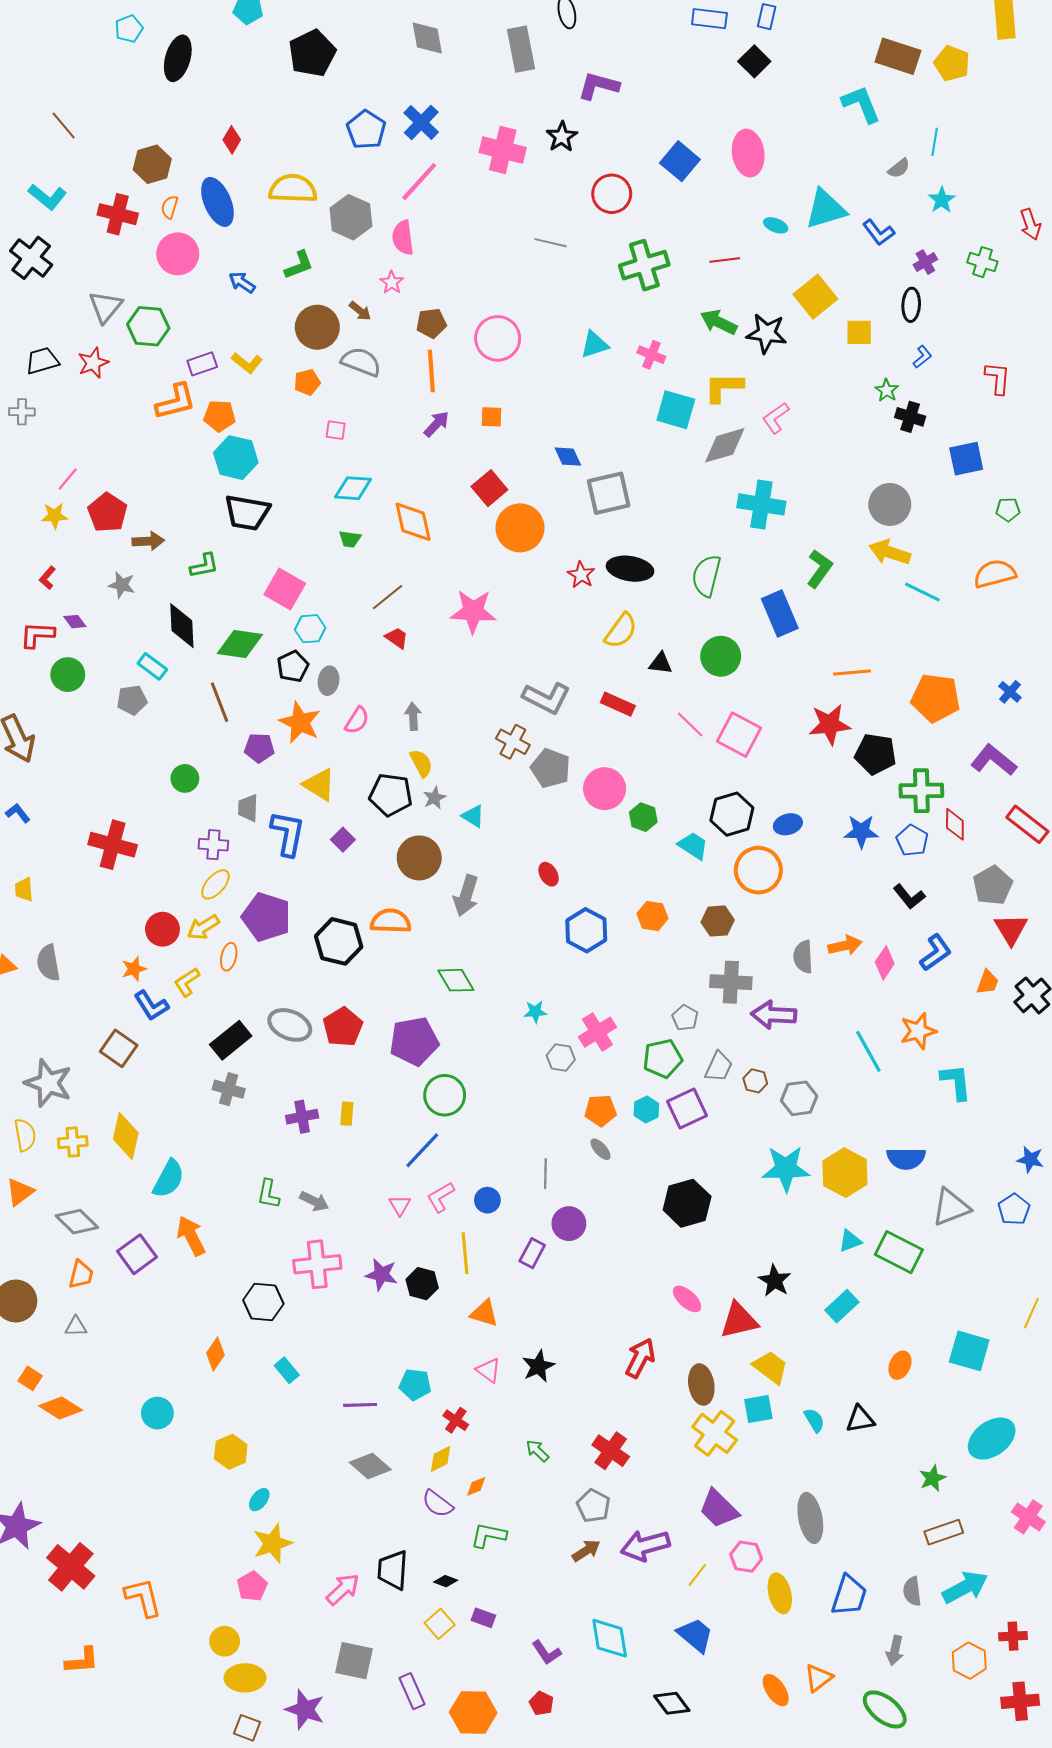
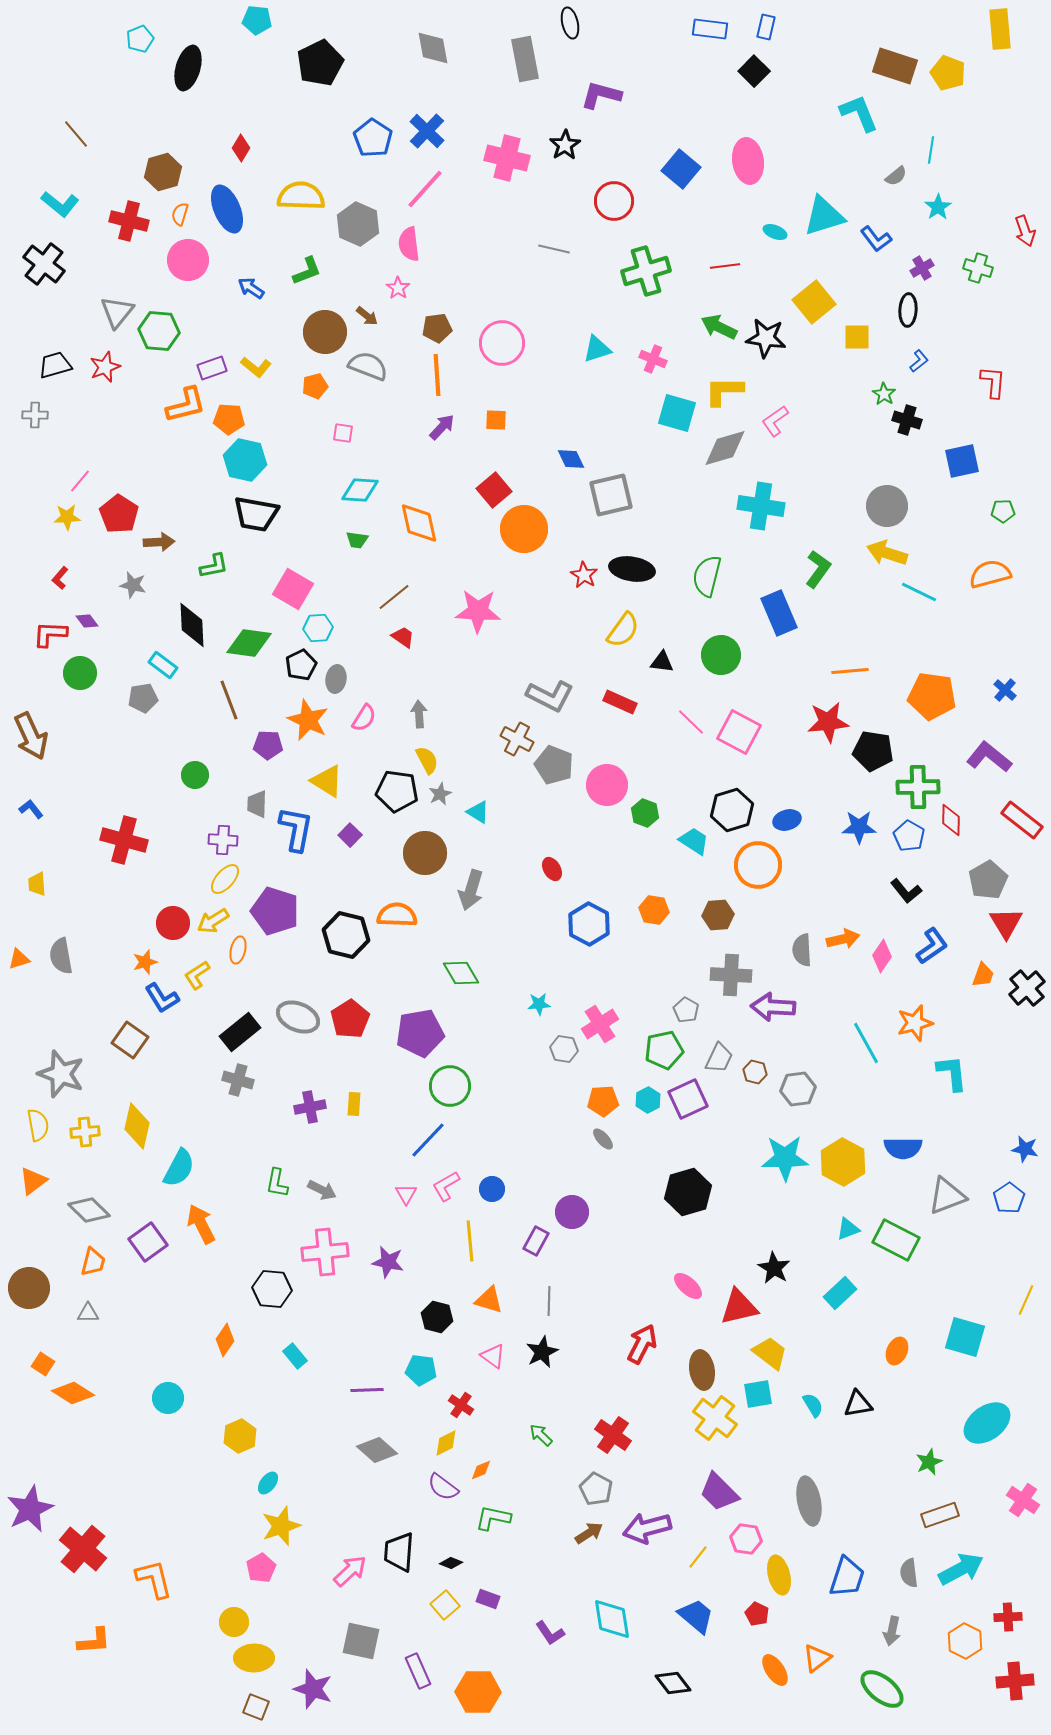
gray line: (545, 1174) -> (549, 1301), moved
black hexagon: (422, 1284) -> (437, 1317), moved
red pentagon: (541, 1703) -> (757, 1614), moved

